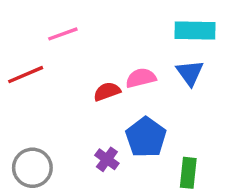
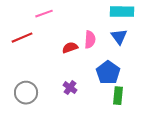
pink semicircle: (141, 78) -> (90, 40), turned 108
blue pentagon: (146, 137) -> (108, 73), moved

